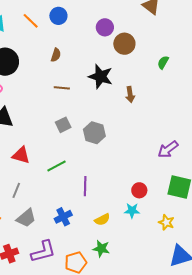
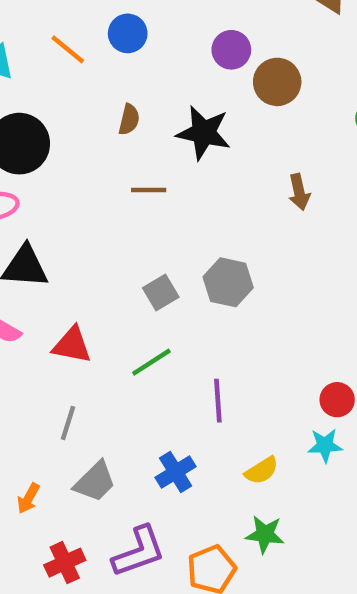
black star: (101, 77) -> (204, 133), moved
gray square: (63, 125) -> (161, 293), moved

